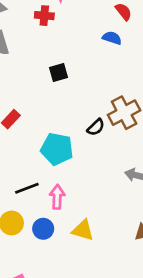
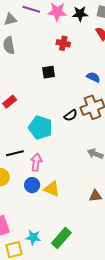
red cross: (44, 16) -> (63, 43), moved
blue semicircle: (112, 38) -> (93, 77), moved
blue circle: (43, 229) -> (32, 185), moved

